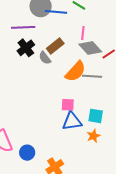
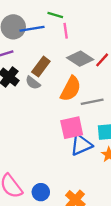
pink line: (83, 33) -> (66, 31), moved
gray line: (92, 76) -> (92, 102), moved
pink square: (68, 105) -> (72, 128), size x1.5

